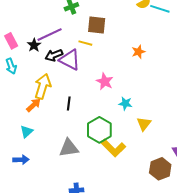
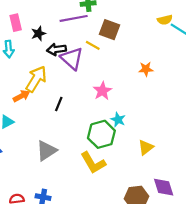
purple line: (50, 35) -> (74, 18), moved
yellow triangle: (144, 124) -> (146, 147), moved
green hexagon: (99, 130) -> (101, 134), moved
gray triangle: (69, 148) -> (47, 151), turned -40

